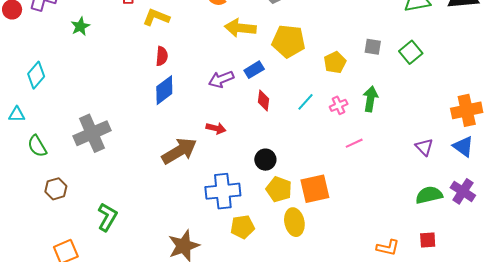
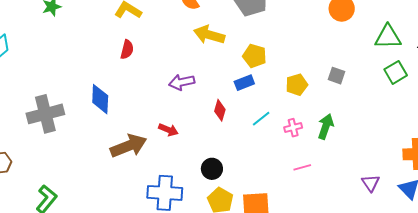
yellow pentagon: (289, 41) -> (255, 56), size x0.7
green square: (411, 52) -> (396, 72), moved
blue rectangle: (254, 70) -> (244, 83), moved
blue diamond: (164, 90) -> (100, 99), moved, turned -60

